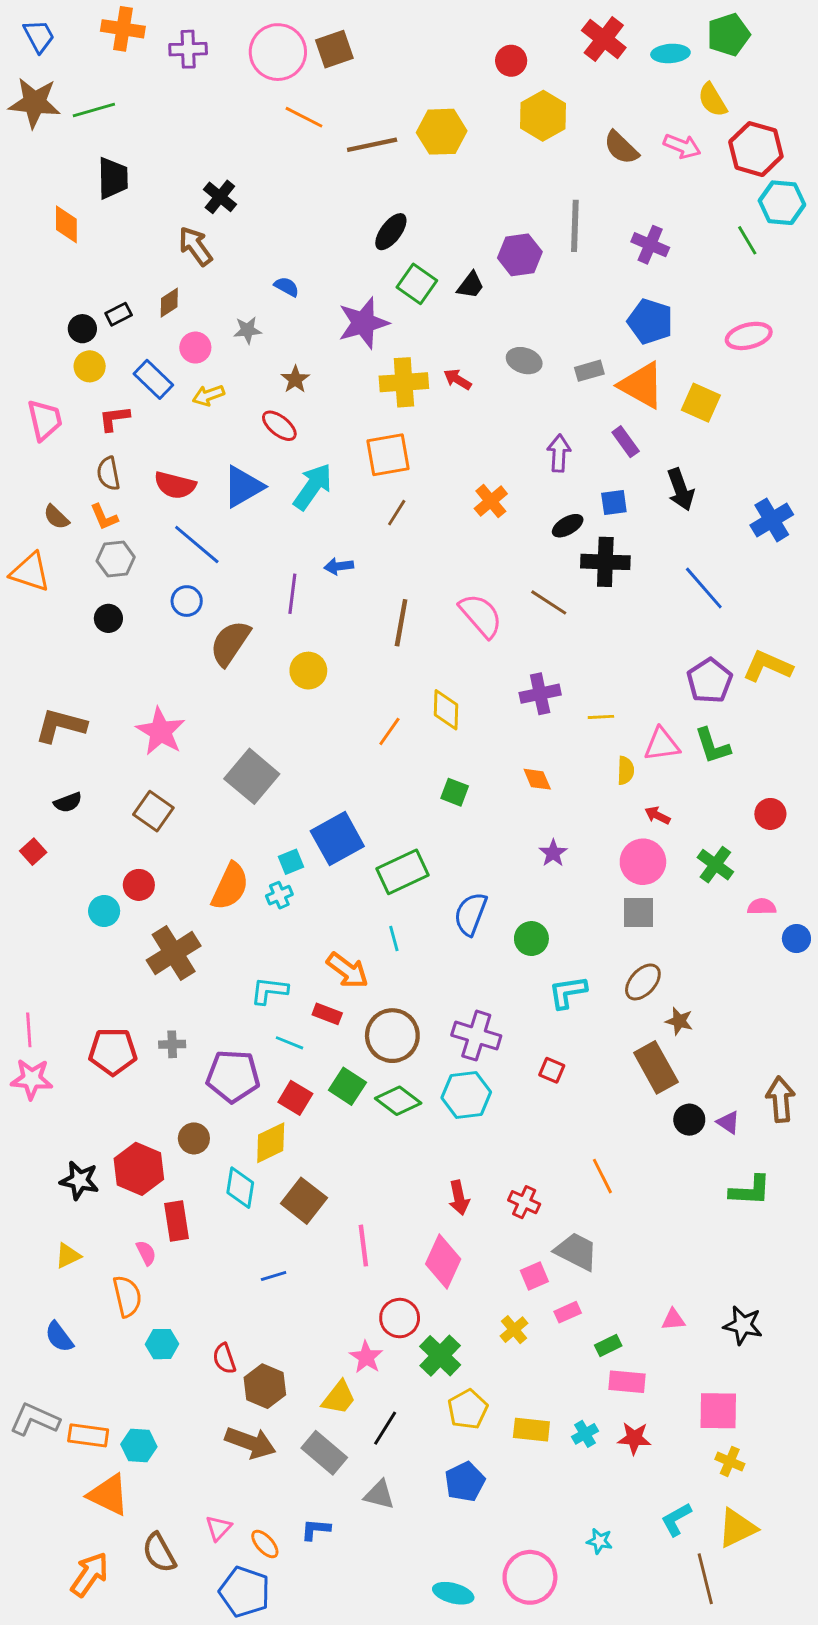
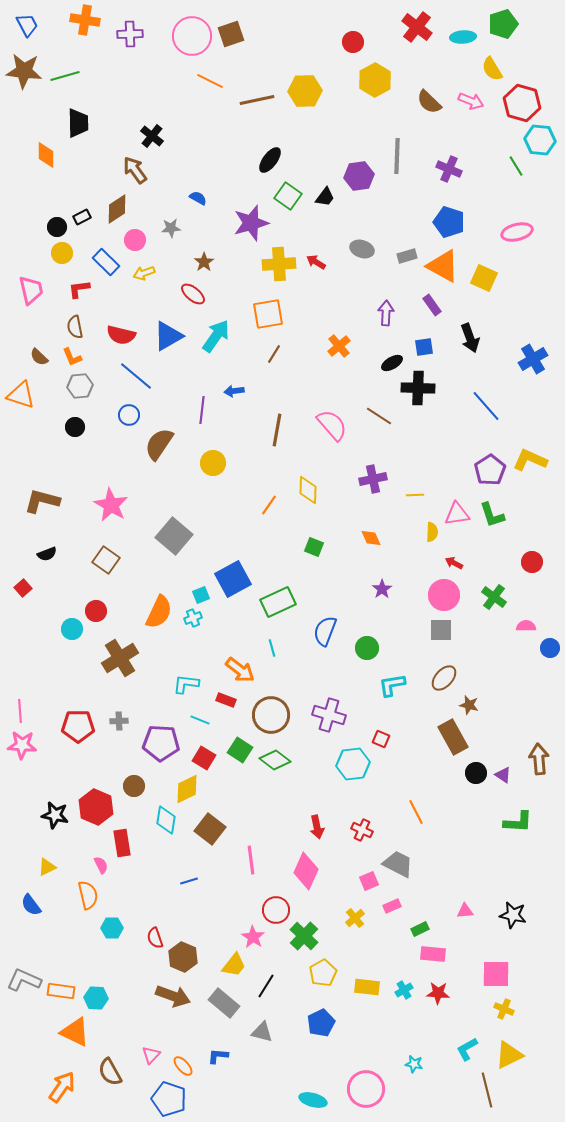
brown diamond: (169, 303) -> (117, 209), size x1.4
cyan hexagon: (466, 1095) -> (353, 764), moved
blue semicircle: (59, 1337) -> (31, 905), moved

